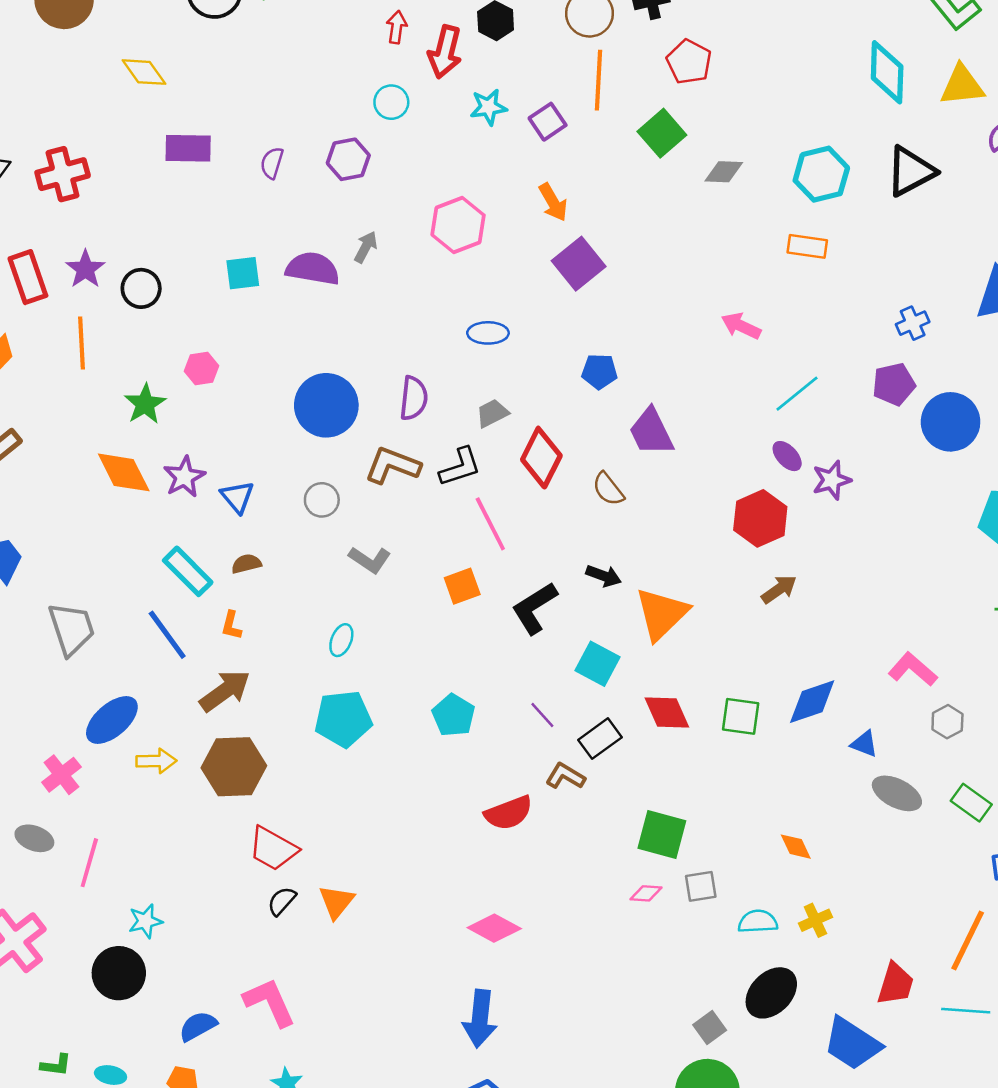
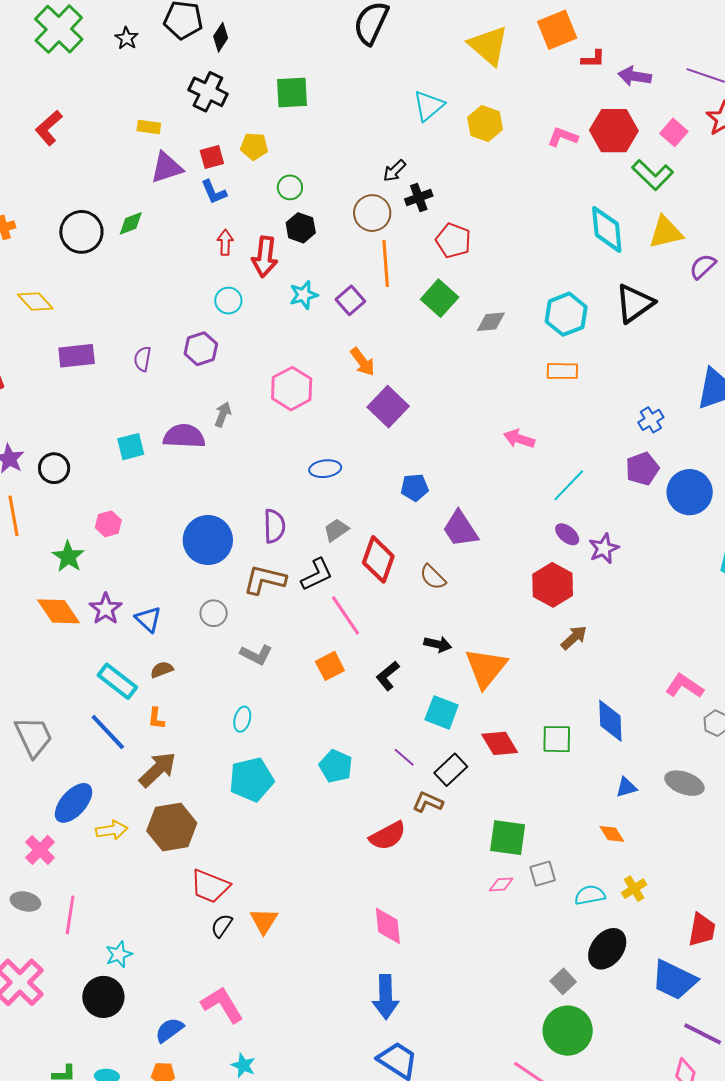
black L-shape: (534, 608) -> (388, 676), size x0.7
blue diamond: (812, 702) -> (610, 721), turned -66
blue triangle: (864, 744) -> (626, 787), moved, turned -30
pink diamond: (494, 928) -> (388, 926), turned 63

